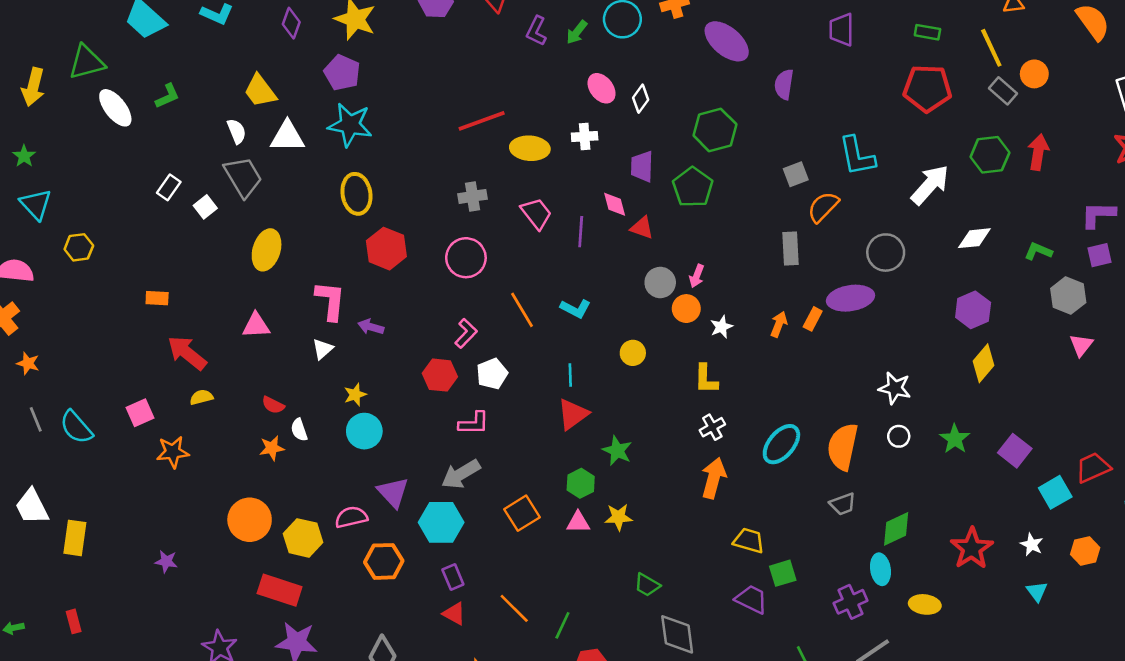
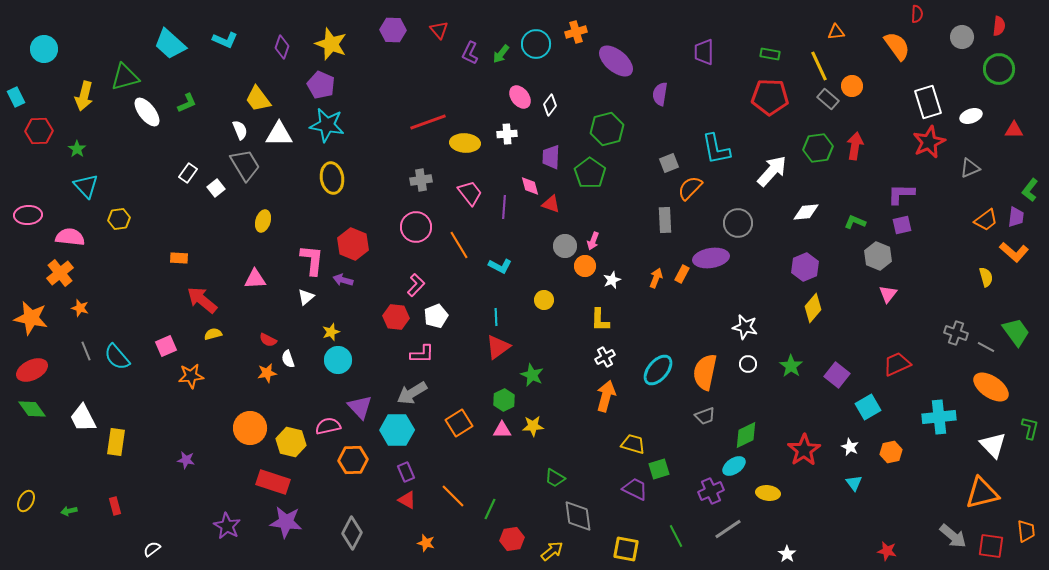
red hexagon: (386, 249) -> (353, 244), moved
yellow ellipse: (267, 250) -> (263, 221), size x0.7
orange line: (522, 310) -> (459, 245), moved
red trapezoid: (1093, 468) -> (897, 364), moved
cyan ellipse: (880, 569) -> (734, 466), turned 65

